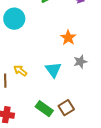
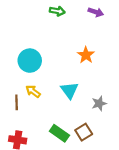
cyan circle: (14, 19) -> (30, 61), moved
gray star: (80, 62) -> (99, 103), moved

